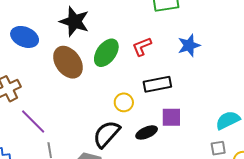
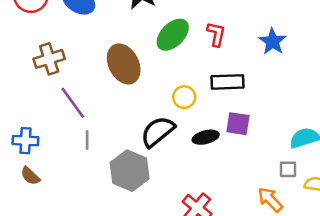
blue star: (189, 45) -> (273, 42), turned -30
red L-shape: (142, 47) -> (216, 34), turned 115
brown ellipse: (68, 62) -> (124, 64), moved

